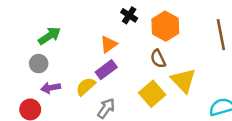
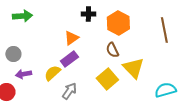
black cross: (129, 15) -> (88, 14), turned -32
green arrow: (49, 36) -> (22, 16), moved, turned 30

